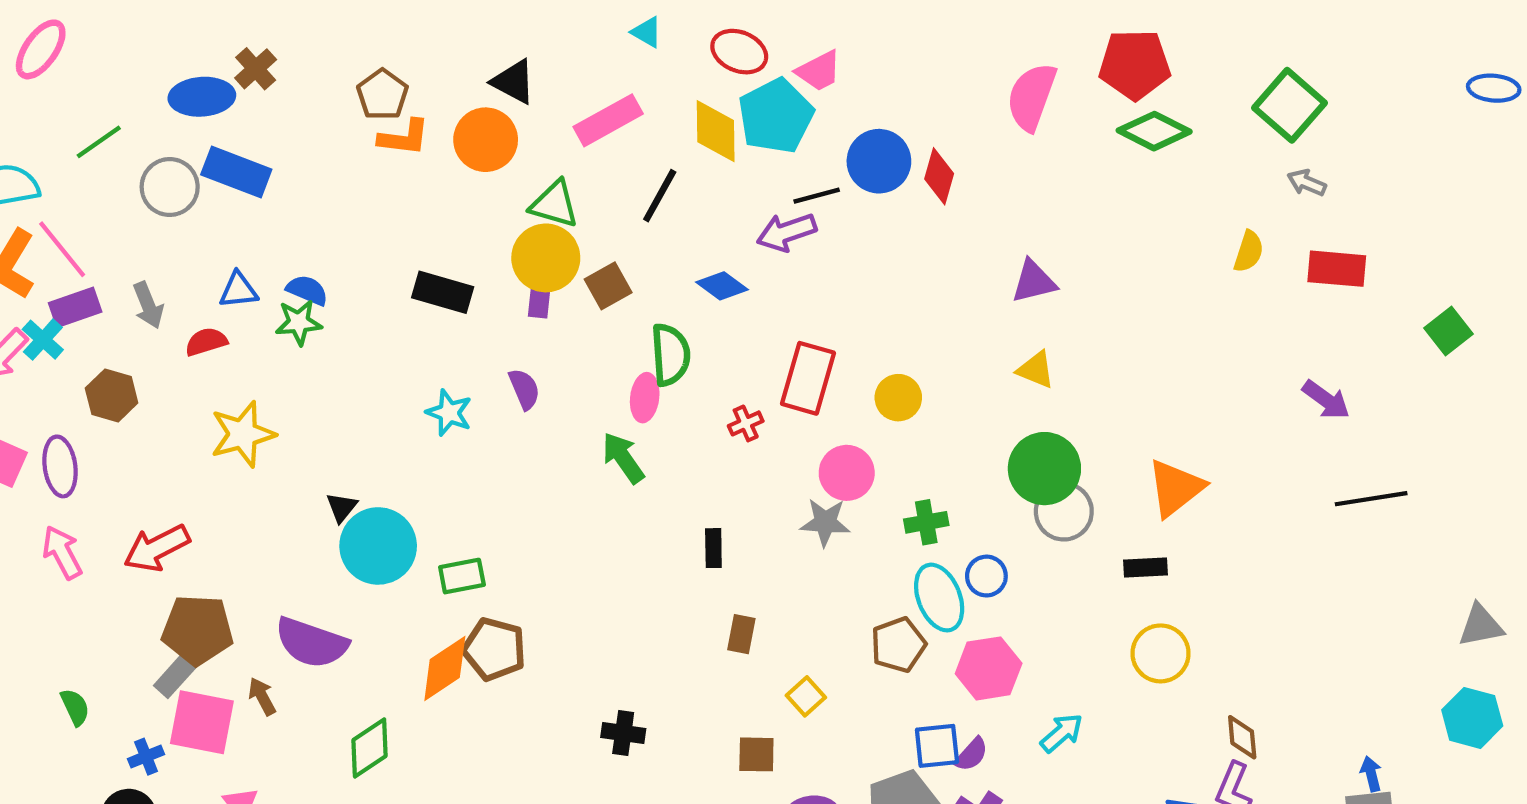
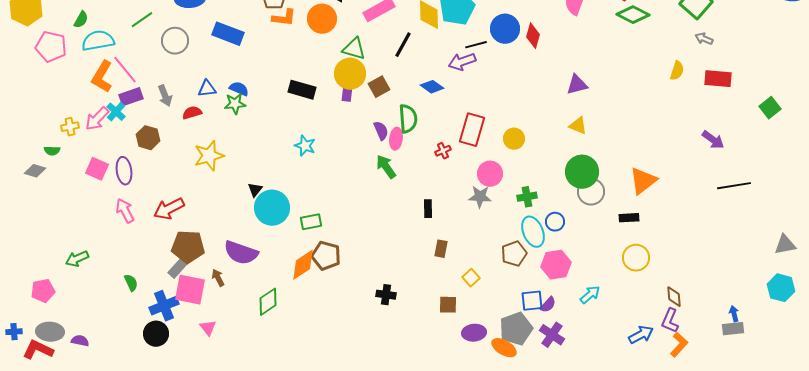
blue rectangle: (236, 172) -> (228, 34), moved
purple semicircle: (524, 389) -> (381, 131), moved
blue cross: (146, 757) -> (164, 306), size x1.8

